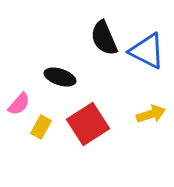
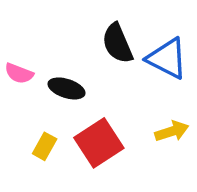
pink semicircle: (19, 104) -> (19, 73), moved, turned 70

